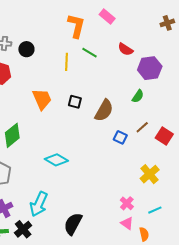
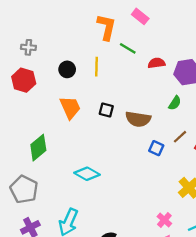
black circle: (26, 49) -> (67, 69), moved
red semicircle: (125, 49) -> (156, 63), moved, turned 140
green line: (90, 53) -> (128, 48), moved
brown semicircle: (104, 111) -> (138, 119), turned 70

